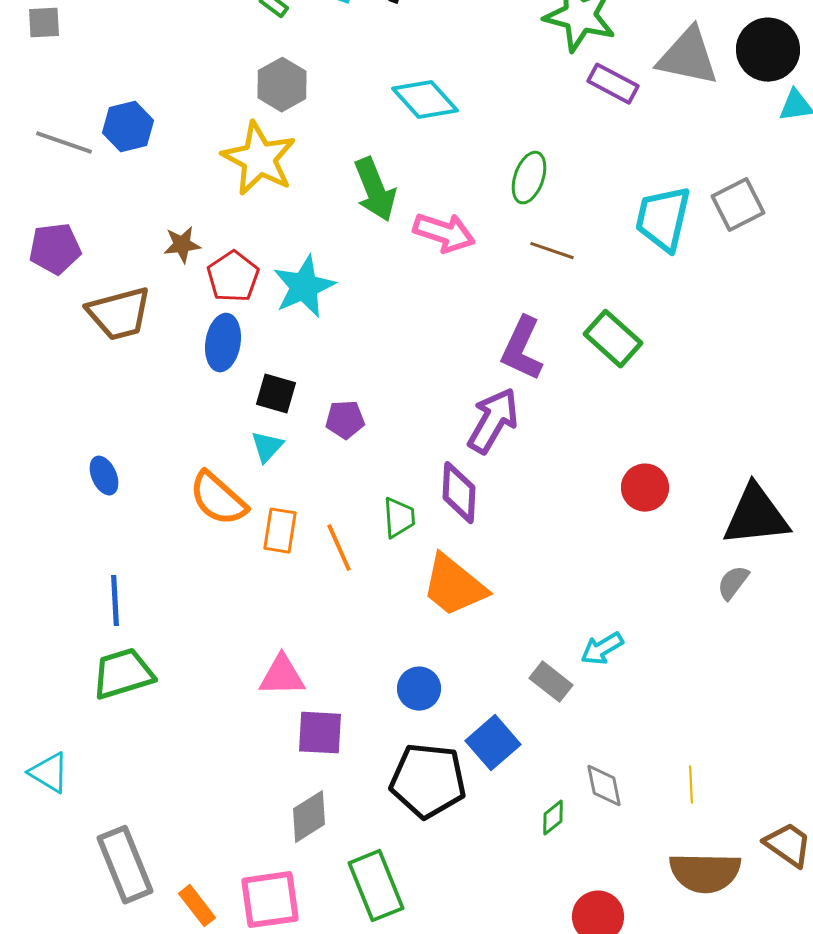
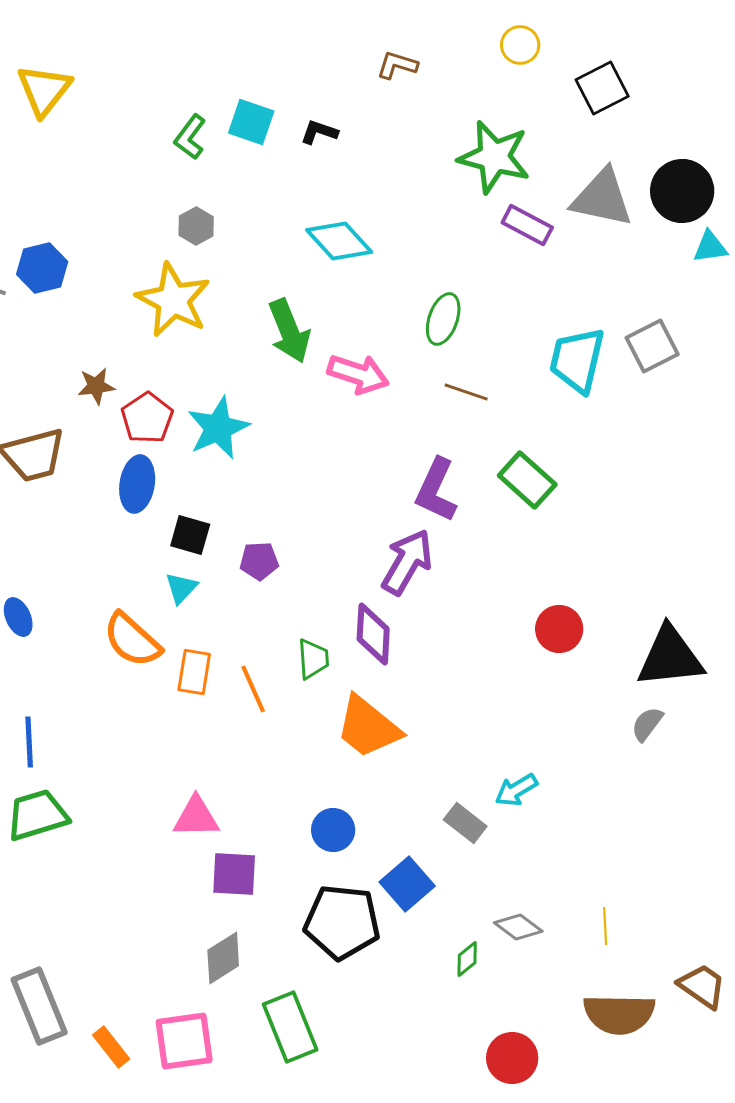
gray hexagon: (282, 85) -> (196, 226), size x0.7
gray diamond: (604, 786) -> (518, 927), turned -42

